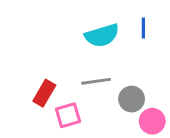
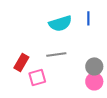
gray circle: (132, 99) -> (94, 66), moved

